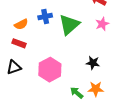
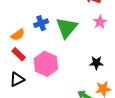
red rectangle: (19, 43) -> (19, 54), turned 32
pink hexagon: (50, 70) -> (46, 64), moved

